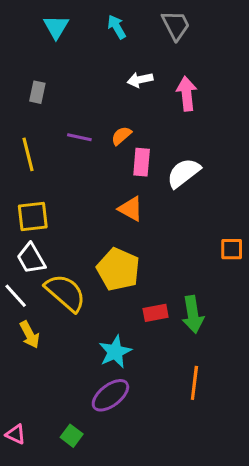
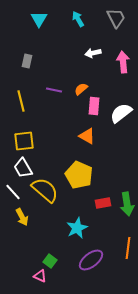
purple ellipse: (110, 395) -> (91, 260), moved
pink triangle: (16, 434) -> (40, 276), moved
green square: (72, 436) -> (50, 261), moved

